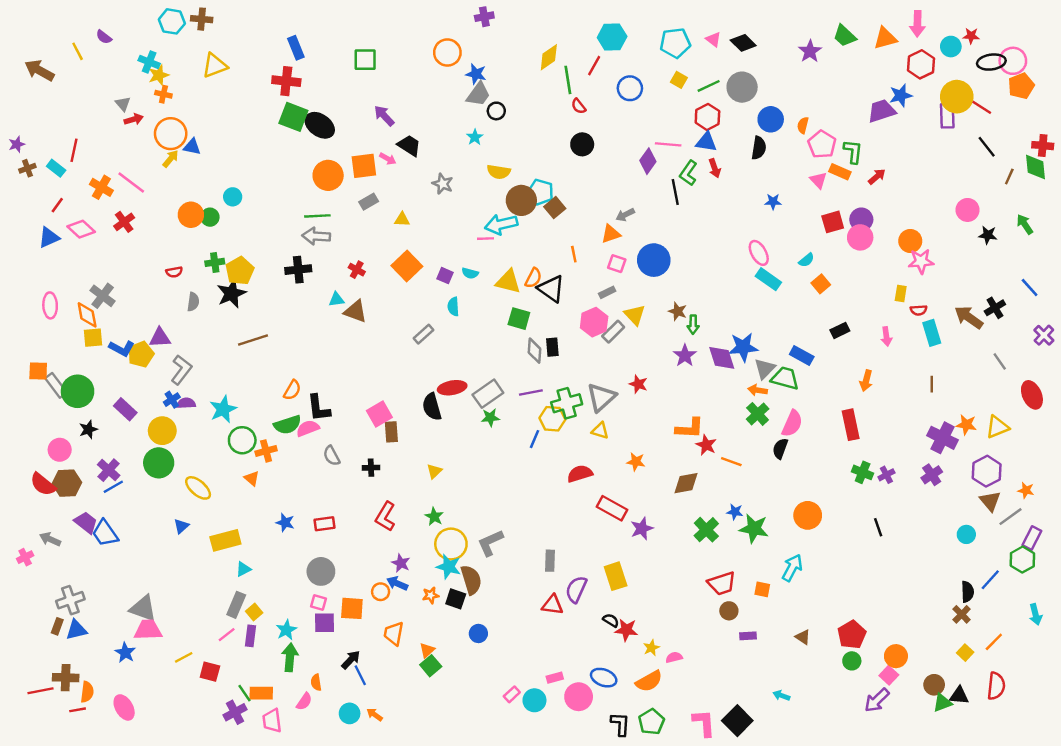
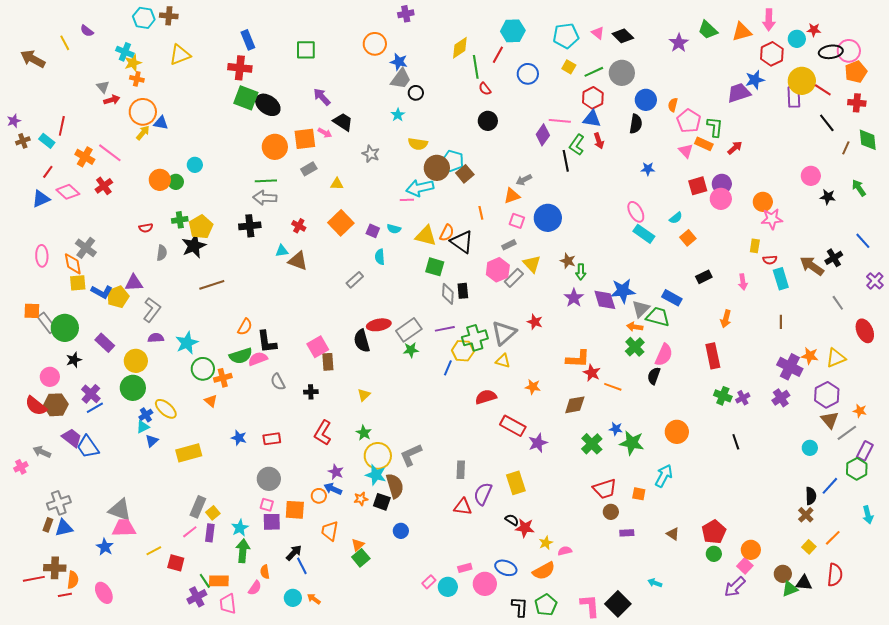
red cross: (1043, 146) -> (857, 103), moved
blue cross: (172, 400) -> (146, 415), moved
cyan triangle: (243, 569) -> (143, 427), moved

